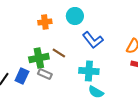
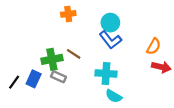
cyan circle: (75, 16) -> (110, 23), moved
orange cross: (45, 22) -> (68, 14), moved

